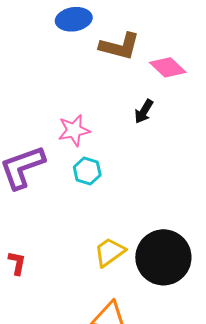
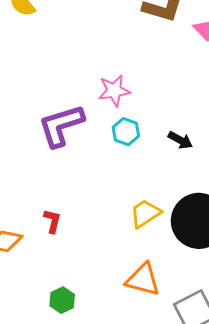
black arrow: (144, 111) -> (180, 140), moved, turned -95

